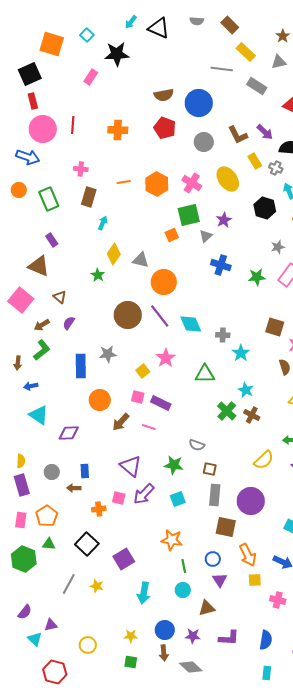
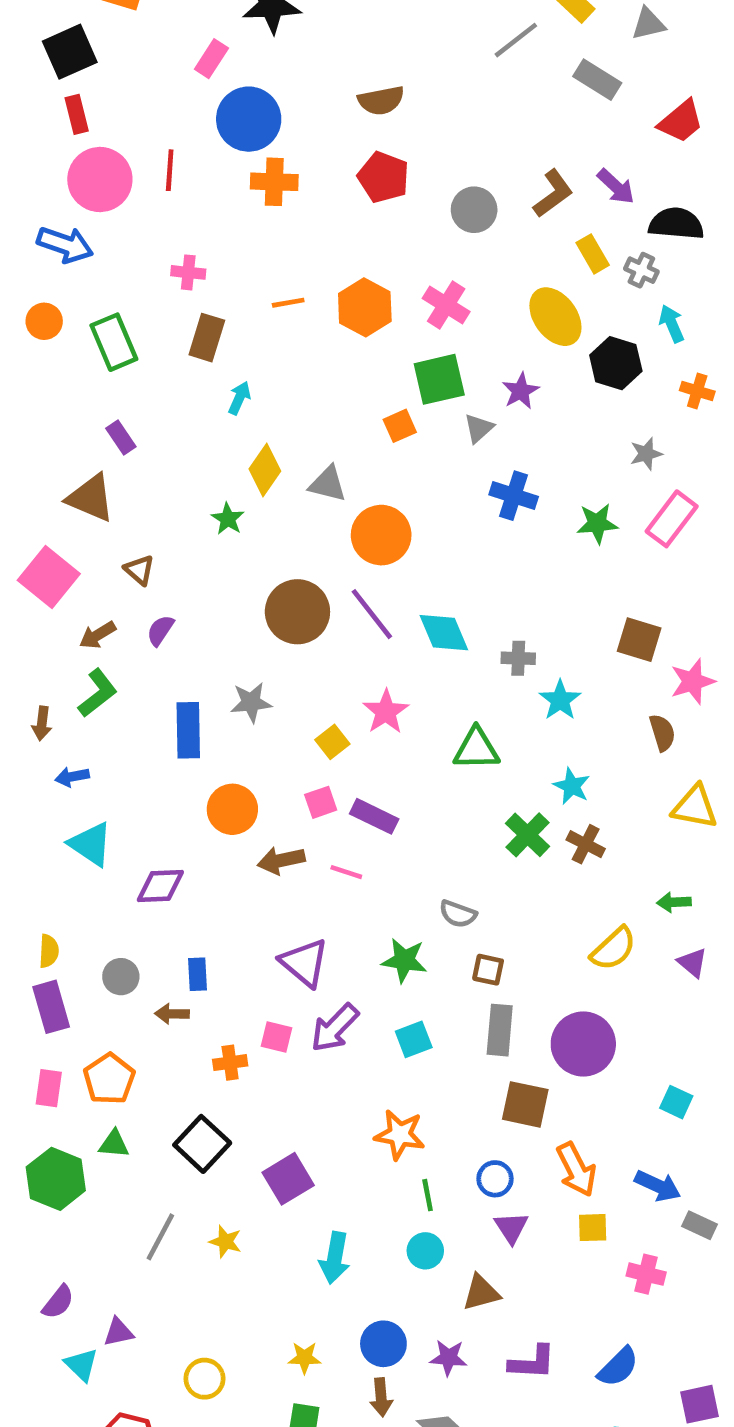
gray line: (222, 69) -> (516, 40), turned -45
blue circle: (199, 103) -> (249, 119), moved
brown L-shape: (238, 135) -> (553, 193), turned -100
yellow ellipse: (228, 179) -> (555, 317), moved
pink square: (138, 397) -> (321, 802), turned -32
brown arrow: (121, 422) -> (281, 860), turned 36
blue semicircle: (266, 640) -> (618, 1367), turned 36

